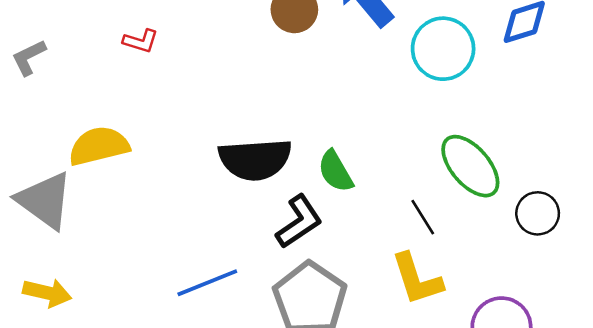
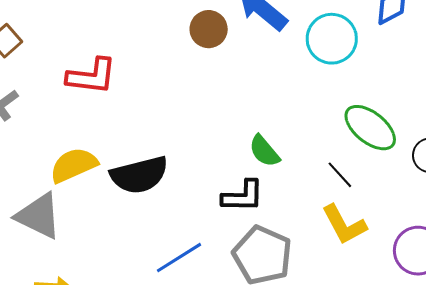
red L-shape: (141, 41) -> (92, 76), size x1.8
black semicircle: (255, 159) -> (139, 175), moved
black L-shape: (299, 222) -> (243, 196), turned 45

